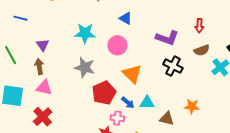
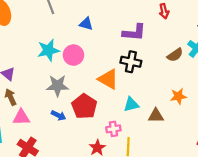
pink circle: (117, 45) -> (73, 55), moved
brown semicircle: (202, 50) -> (175, 55), moved
black cross: (173, 66) -> (131, 62), moved
blue arrow: (128, 103) -> (59, 115), moved
pink cross: (117, 118) -> (113, 129), moved

